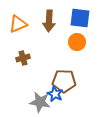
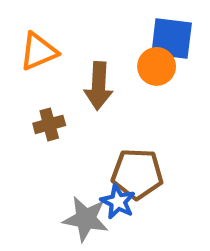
brown arrow: (49, 21) -> (99, 86), moved
orange circle: (77, 42) -> (157, 66), moved

